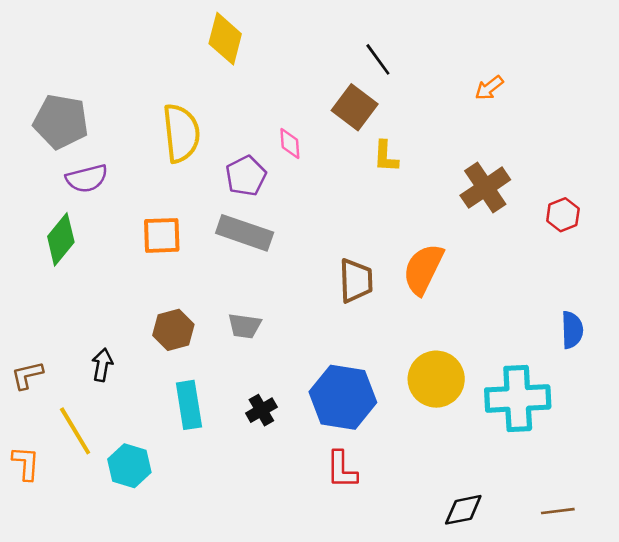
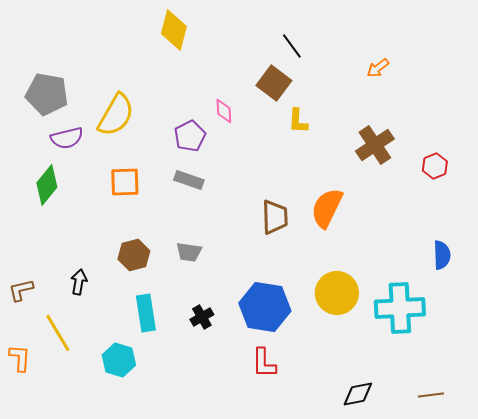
yellow semicircle: (181, 133) -> (116, 115), moved, turned 36
gray rectangle: (245, 233) -> (189, 180), size x0.7
cyan hexagon: (129, 466) -> (119, 360), moved

